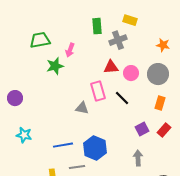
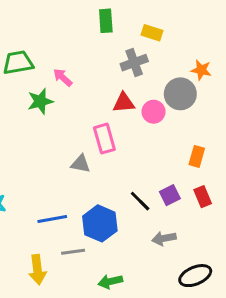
green rectangle: (97, 26) -> (106, 21), moved
pink arrow: (70, 50) -> (63, 77), turned 112
gray circle: (158, 74) -> (180, 94), moved
black line: (122, 98) -> (140, 201), moved
red rectangle: (164, 130) -> (203, 197), turned -64
gray arrow: (138, 158) -> (164, 238), turned -98

